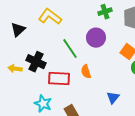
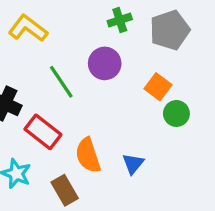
orange semicircle: (86, 72) -> (88, 155), moved, size x1.5
red rectangle: (59, 79) -> (43, 132), turned 35

